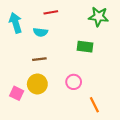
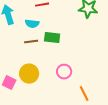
green rectangle: (85, 47) -> (52, 38), moved
brown line: (39, 59) -> (31, 42), moved

